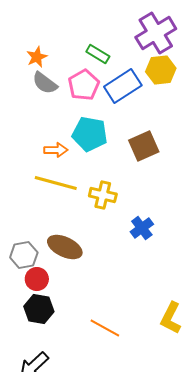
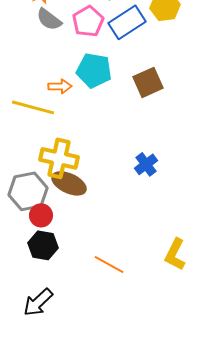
yellow line: (56, 183) -> (33, 107), moved
yellow cross: (103, 195) -> (59, 158), moved, size x1.4
gray hexagon: (24, 255) -> (28, 191), size x1.4

